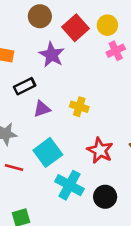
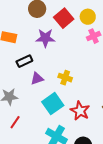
purple star: (52, 55) -> (45, 38), turned -30
cyan square: (48, 152) -> (53, 104), moved
red line: (14, 167) -> (15, 122), turned -72

